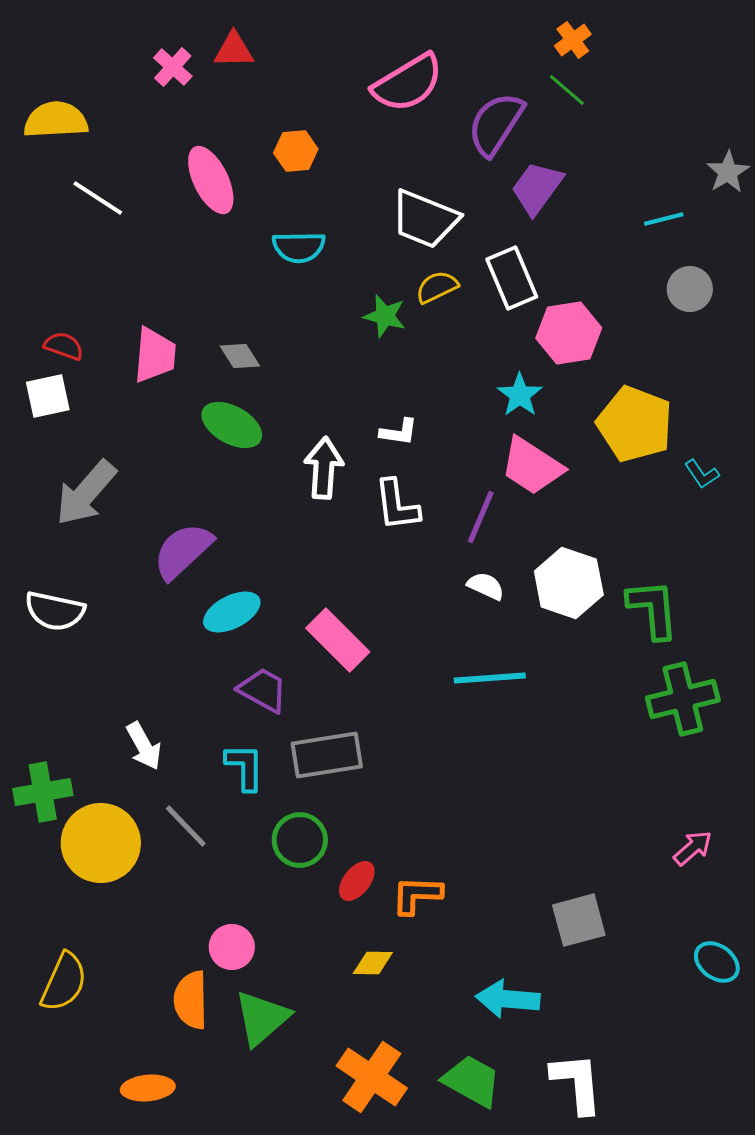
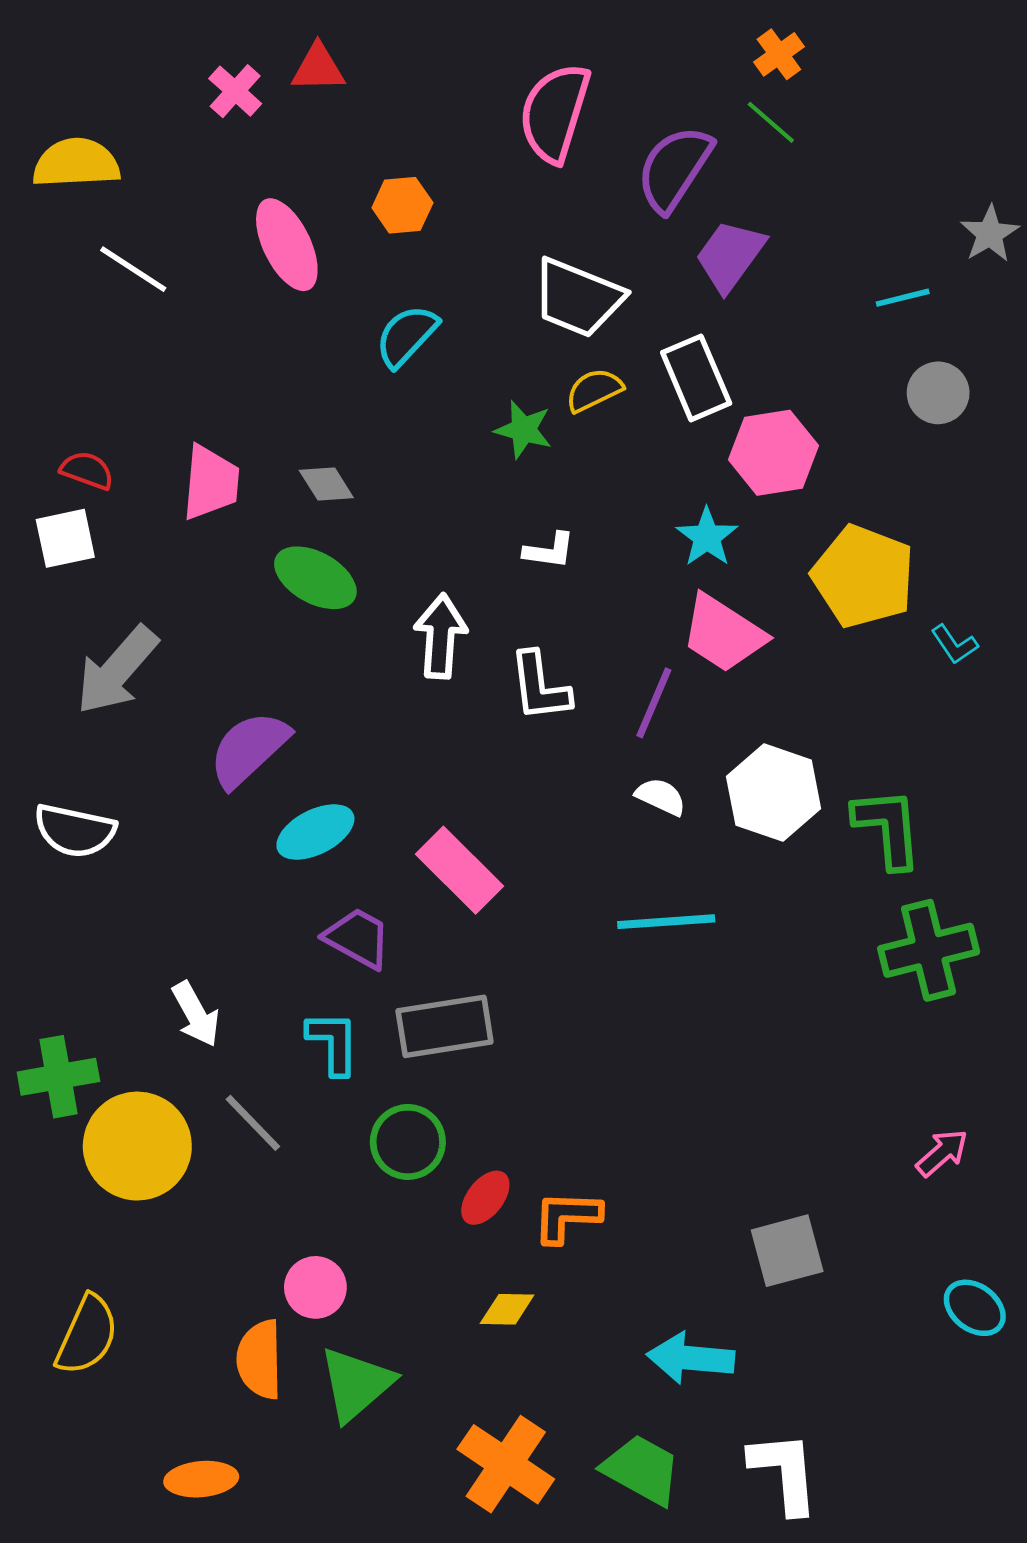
pink semicircle: (408, 83) -> (555, 113), turned 138
cyan semicircle: (299, 247) -> (406, 336), turned 134
white L-shape: (399, 432) -> (549, 551), moved

